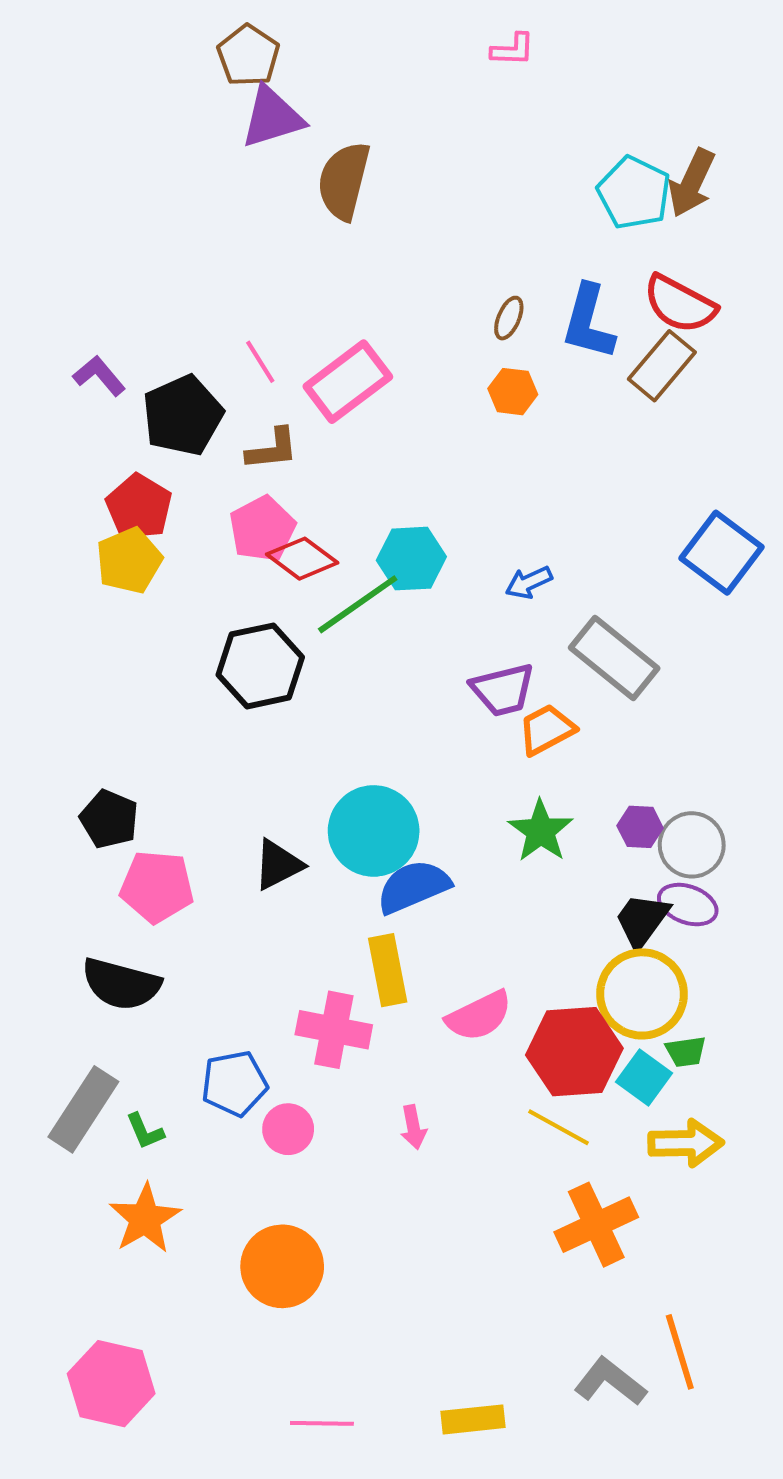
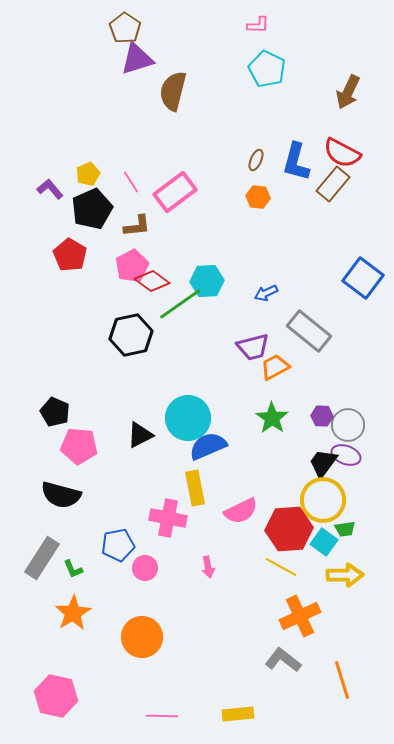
cyan pentagon: (634, 193) -> (267, 69), moved
yellow pentagon: (129, 561) -> (88, 174), moved, size x0.7
gray L-shape: (610, 1382) -> (283, 660), moved

